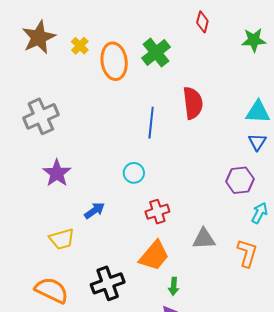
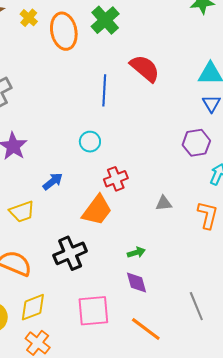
red semicircle: (193, 103) -> (145, 68), turned -40
gray triangle: (204, 239) -> (164, 203), size x0.7
orange trapezoid: (154, 256) -> (97, 210), moved
green arrow: (174, 286) -> (136, 252), turned -108

